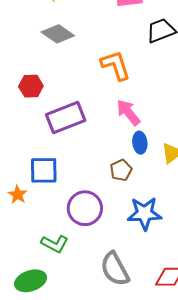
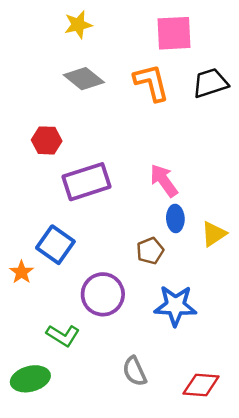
orange L-shape: (116, 65) -> (151, 83), moved
blue square: (44, 170) -> (55, 245), turned 32
gray semicircle: (115, 269) -> (135, 371), size x0.7

